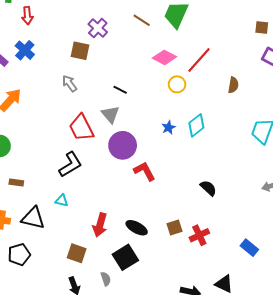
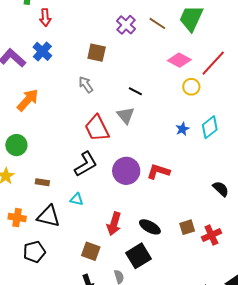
purple cross: (98, 28) -> (126, 25), moved
purple circle: (123, 145) -> (126, 171), moved
red L-shape: (144, 171) -> (158, 172), turned -45
brown rectangle: (16, 183) -> (42, 182), moved

